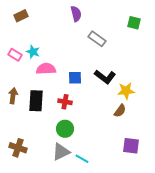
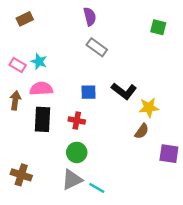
gray rectangle: (97, 39) -> (97, 47), moved
pink semicircle: (46, 69) -> (41, 89), moved
brown arrow: (13, 96) -> (15, 100), moved
purple square: (131, 146) -> (169, 154), moved

